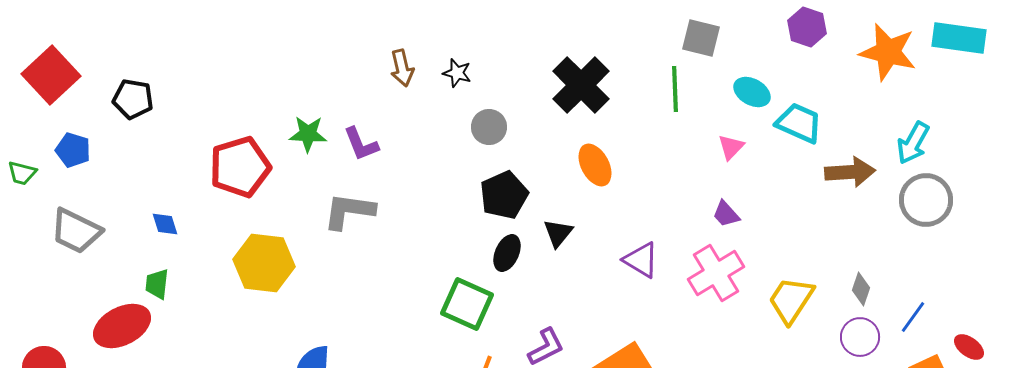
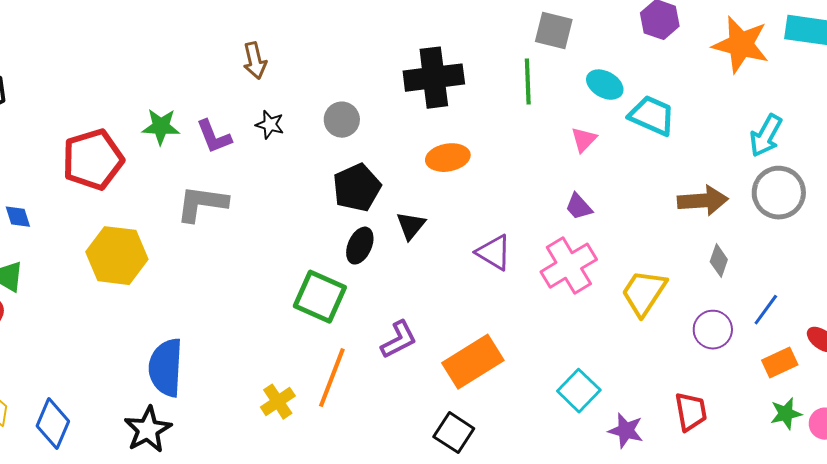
black star: (457, 73) -> (270, 125), moved
black cross: (581, 85) -> (434, 78), turned 38
orange ellipse: (595, 165) -> (448, 158), turned -72
brown arrow: (850, 172) -> (703, 201), moved
gray diamond: (861, 289) -> (719, 261), moved

